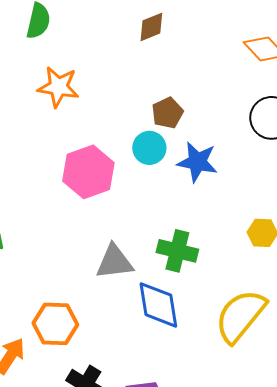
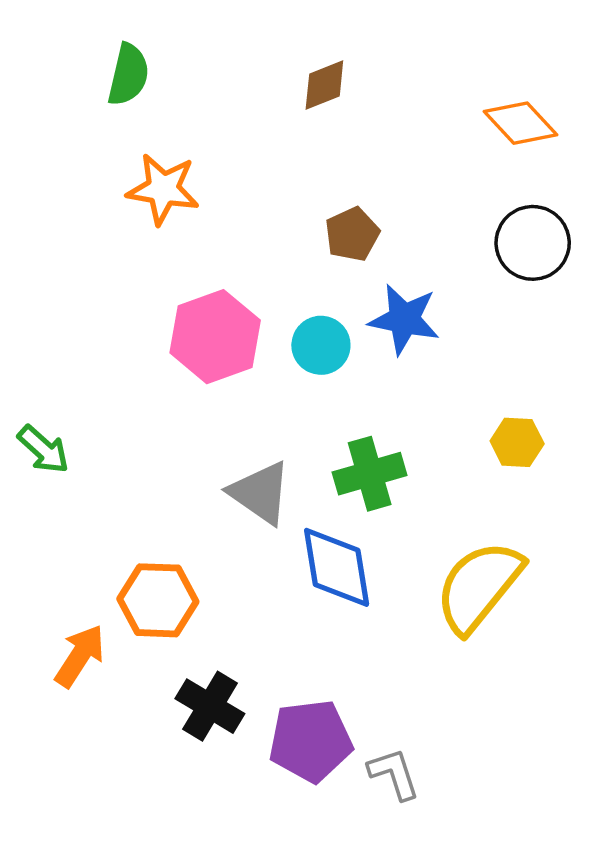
cyan circle: (149, 148) -> (321, 345), moved
green cross: (177, 251) -> (370, 474), turned -30
gray triangle: (114, 262) -> (260, 493), turned 42

